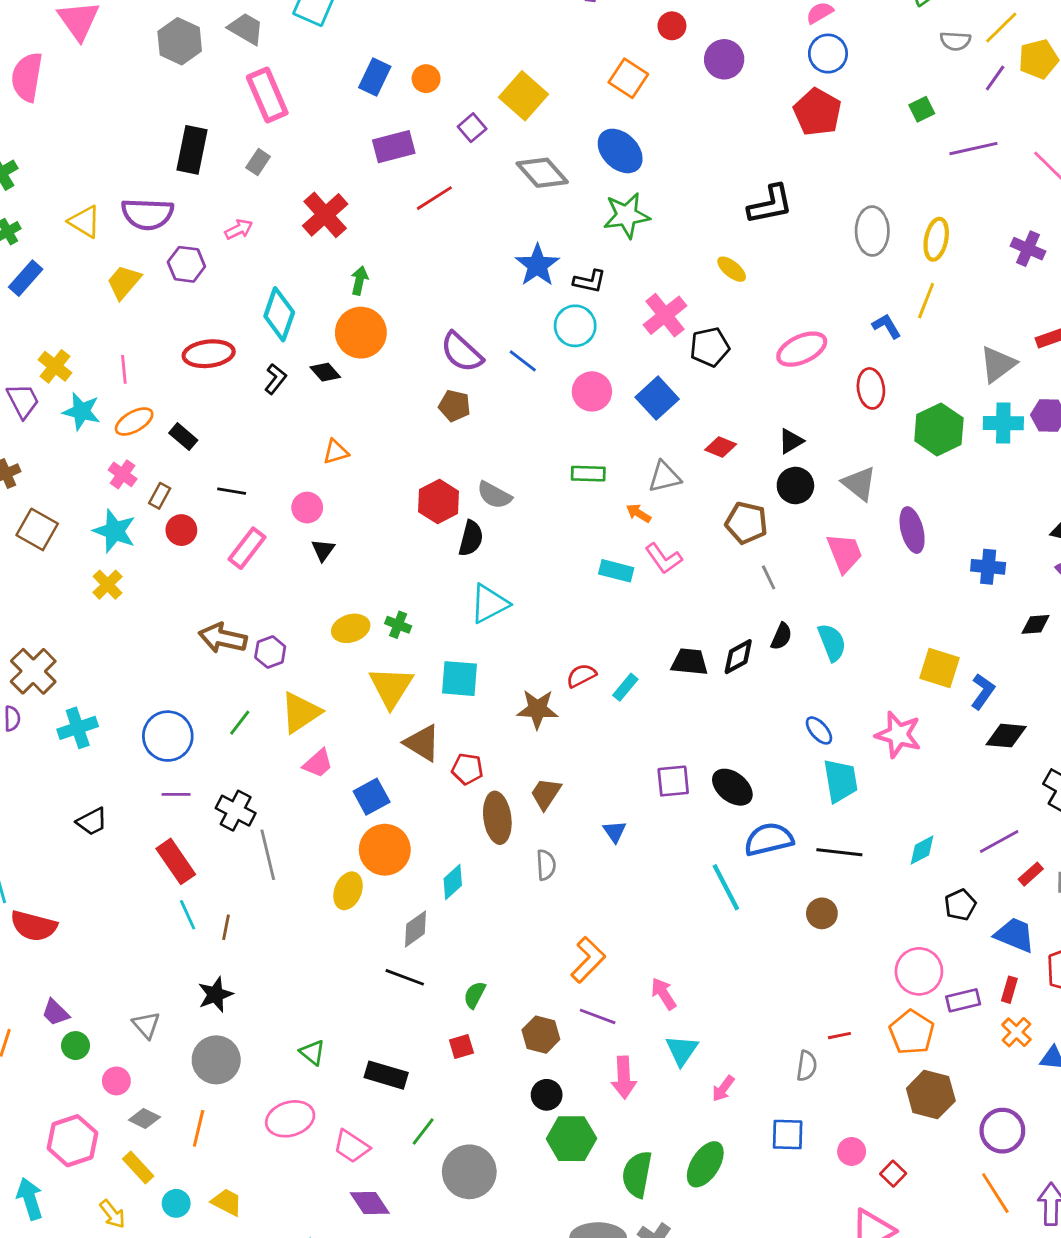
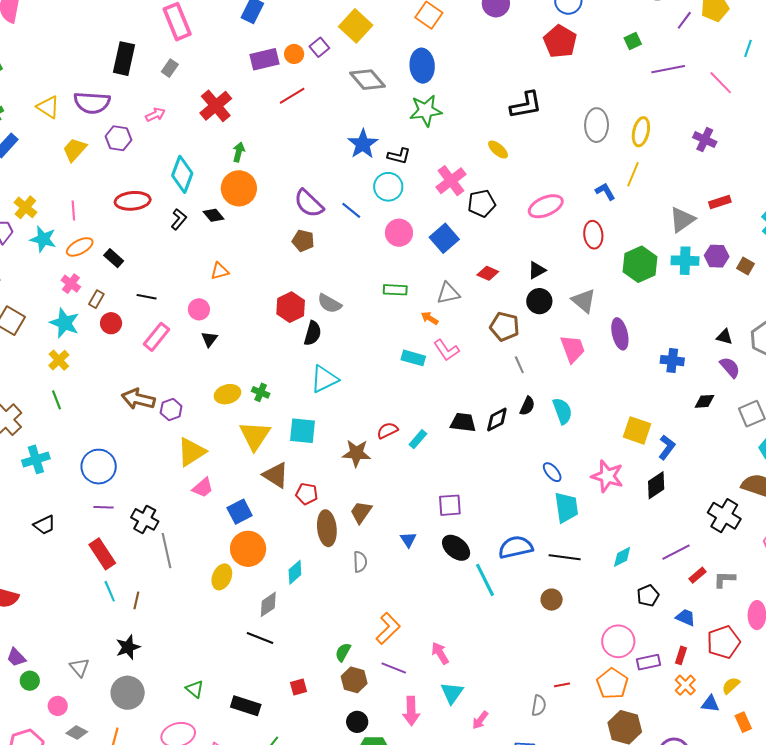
orange circle: (426, 79) -> (294, 54), moved
blue ellipse: (620, 151) -> (422, 66), turned 40
green line: (240, 723) -> (57, 400), moved, turned -60
black diamond: (1006, 736) -> (656, 485), moved, turned -40
black ellipse: (732, 787) -> (456, 548), moved
blue trapezoid: (1015, 935) -> (686, 617), size x0.7
green semicircle: (475, 995) -> (343, 652), moved

